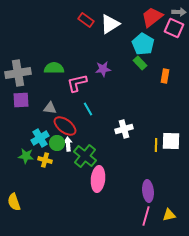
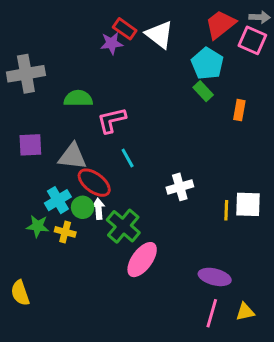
white triangle: (110, 24) -> (159, 35), turned -50
purple star: (103, 69) -> (112, 43), moved
gray cross: (18, 73) -> (26, 74), moved
gray triangle: (50, 108) -> (72, 156), size x1.5
pink ellipse: (98, 179) -> (142, 260), turned 30
purple ellipse: (148, 191) -> (215, 277), turned -70

